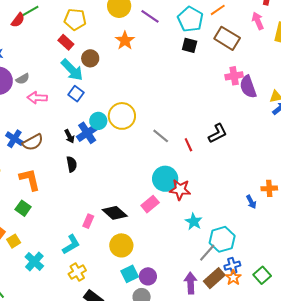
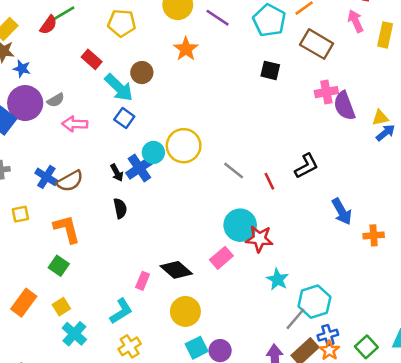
red rectangle: (66, 42) -> (92, 59), moved
black square: (190, 45) -> (270, 70), moved
blue arrow: (251, 202) -> (342, 211), moved, size x1.5
yellow square: (14, 241) -> (61, 307), moved

